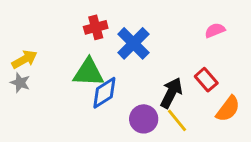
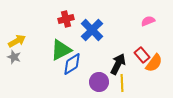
green triangle: (88, 72) -> (61, 50), turned -30
orange semicircle: (228, 109) -> (154, 63), moved
yellow line: (177, 120) -> (122, 83), turned 36

